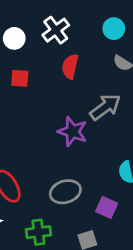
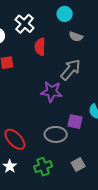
gray ellipse: (65, 192) -> (56, 134), turned 30
purple square: (107, 207) -> (75, 122), moved

